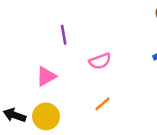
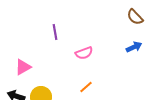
pink triangle: (46, 76) -> (23, 67), moved

